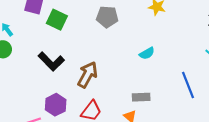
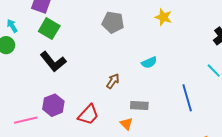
green square: (57, 20) -> (49, 29), moved
brown arrow: (87, 75) -> (113, 81), moved, size x0.6

